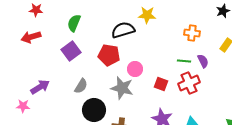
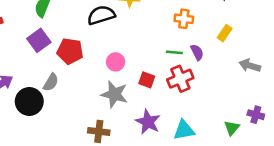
red pentagon: (109, 55) -> (70, 51), moved
gray star: (122, 88) -> (114, 94), moved
black circle: (94, 110) -> (29, 101), moved

